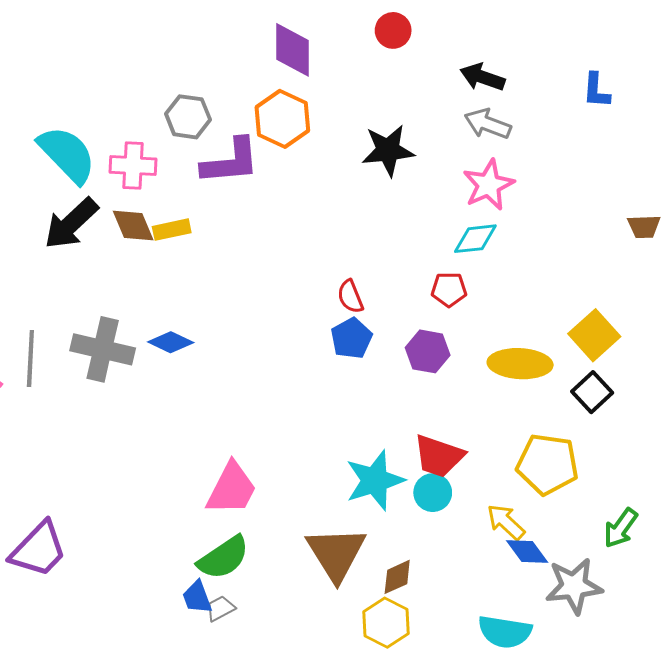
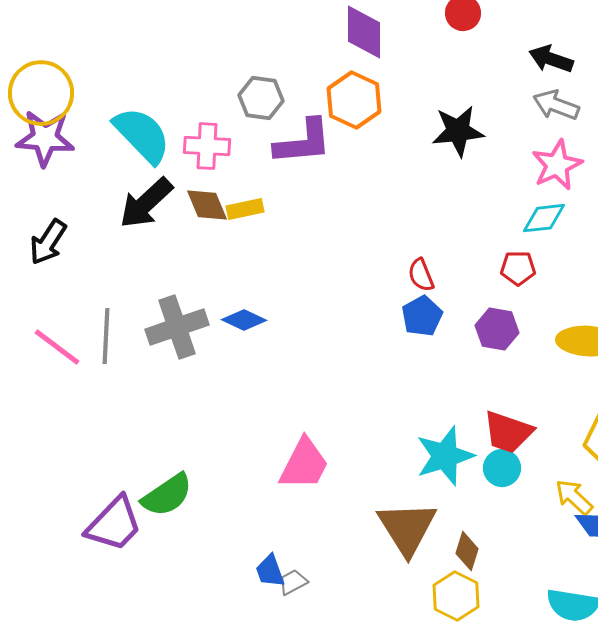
gray cross: (103, 349) -> (177, 327), turned -32
green semicircle: (223, 558) -> (167, 495), moved
brown diamond: (397, 577) -> (467, 551), turned -48

